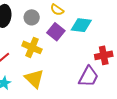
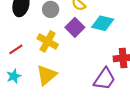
yellow triangle: (34, 79) -> (46, 75), turned 30

